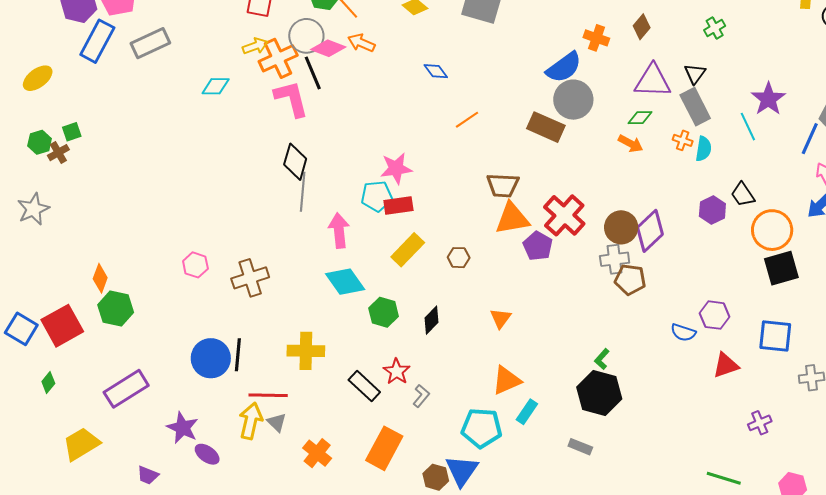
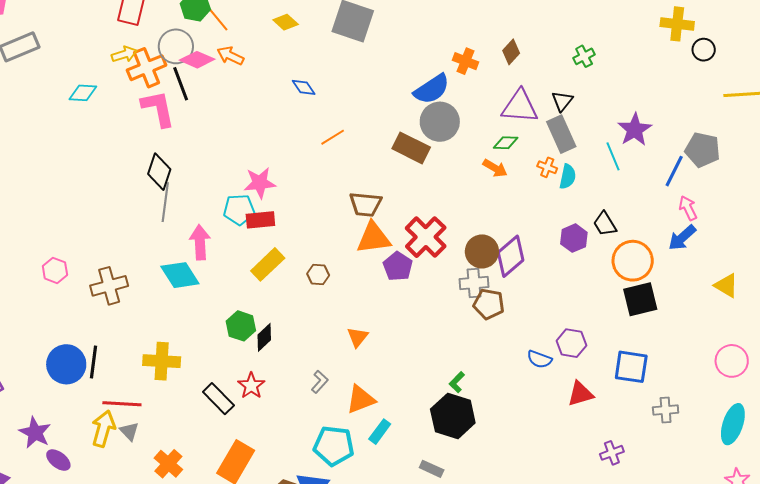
cyan diamond: (345, 282) -> (180, 275), moved
black diamond: (431, 320) -> (264, 337), moved
gray L-shape: (421, 396) -> (320, 382), moved

